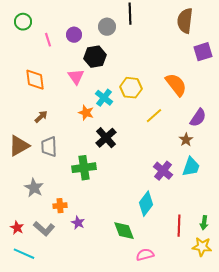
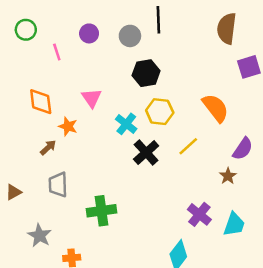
purple circle: (74, 35) -> (89, 33), moved
black hexagon: (95, 57) -> (146, 73), moved
orange star: (86, 113) -> (68, 126), moved
black cross: (106, 138) -> (146, 152), moved
brown triangle: (19, 146) -> (13, 192), moved, size x0.6
cyan trapezoid: (191, 167) -> (234, 224), moved

